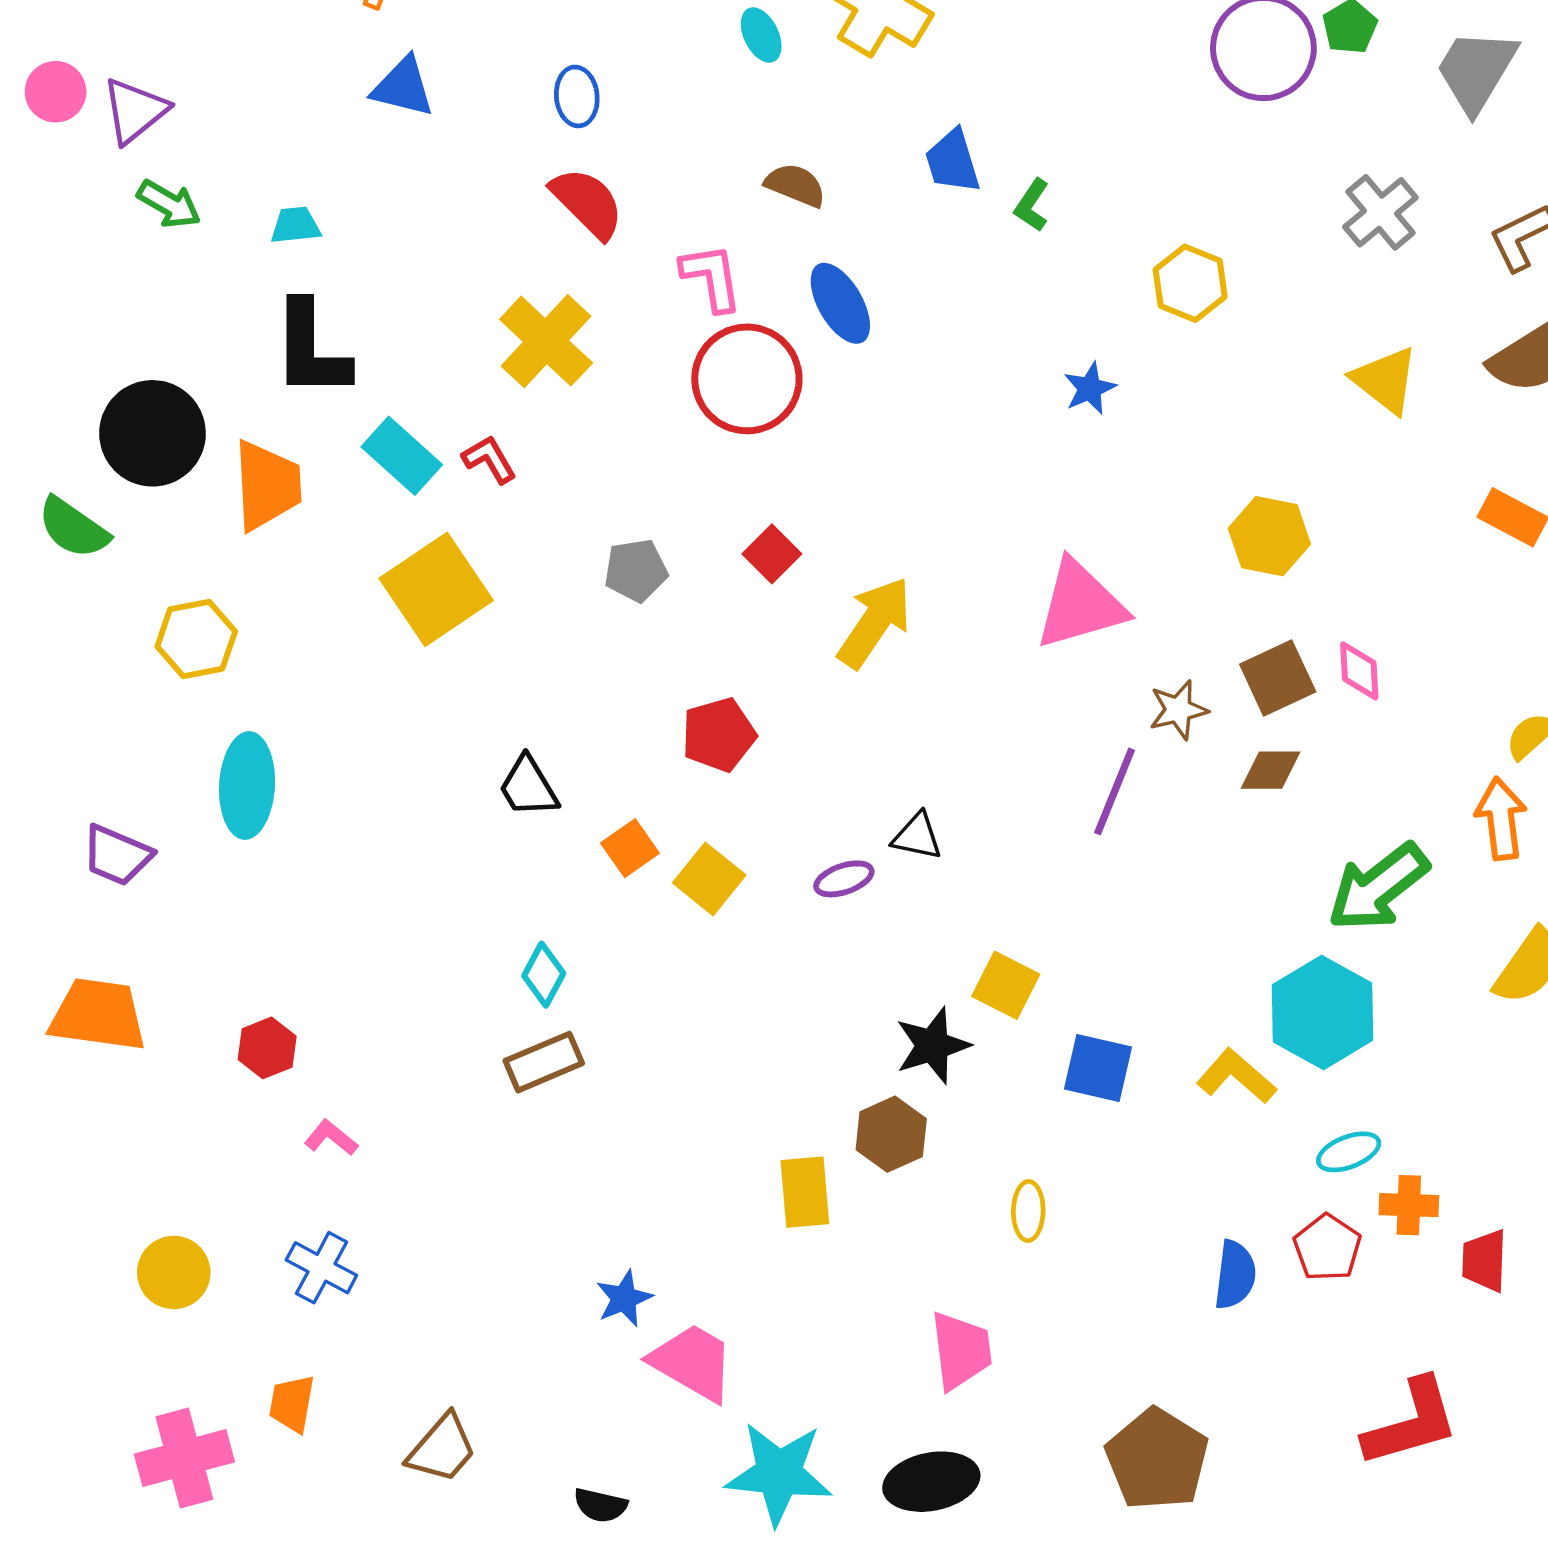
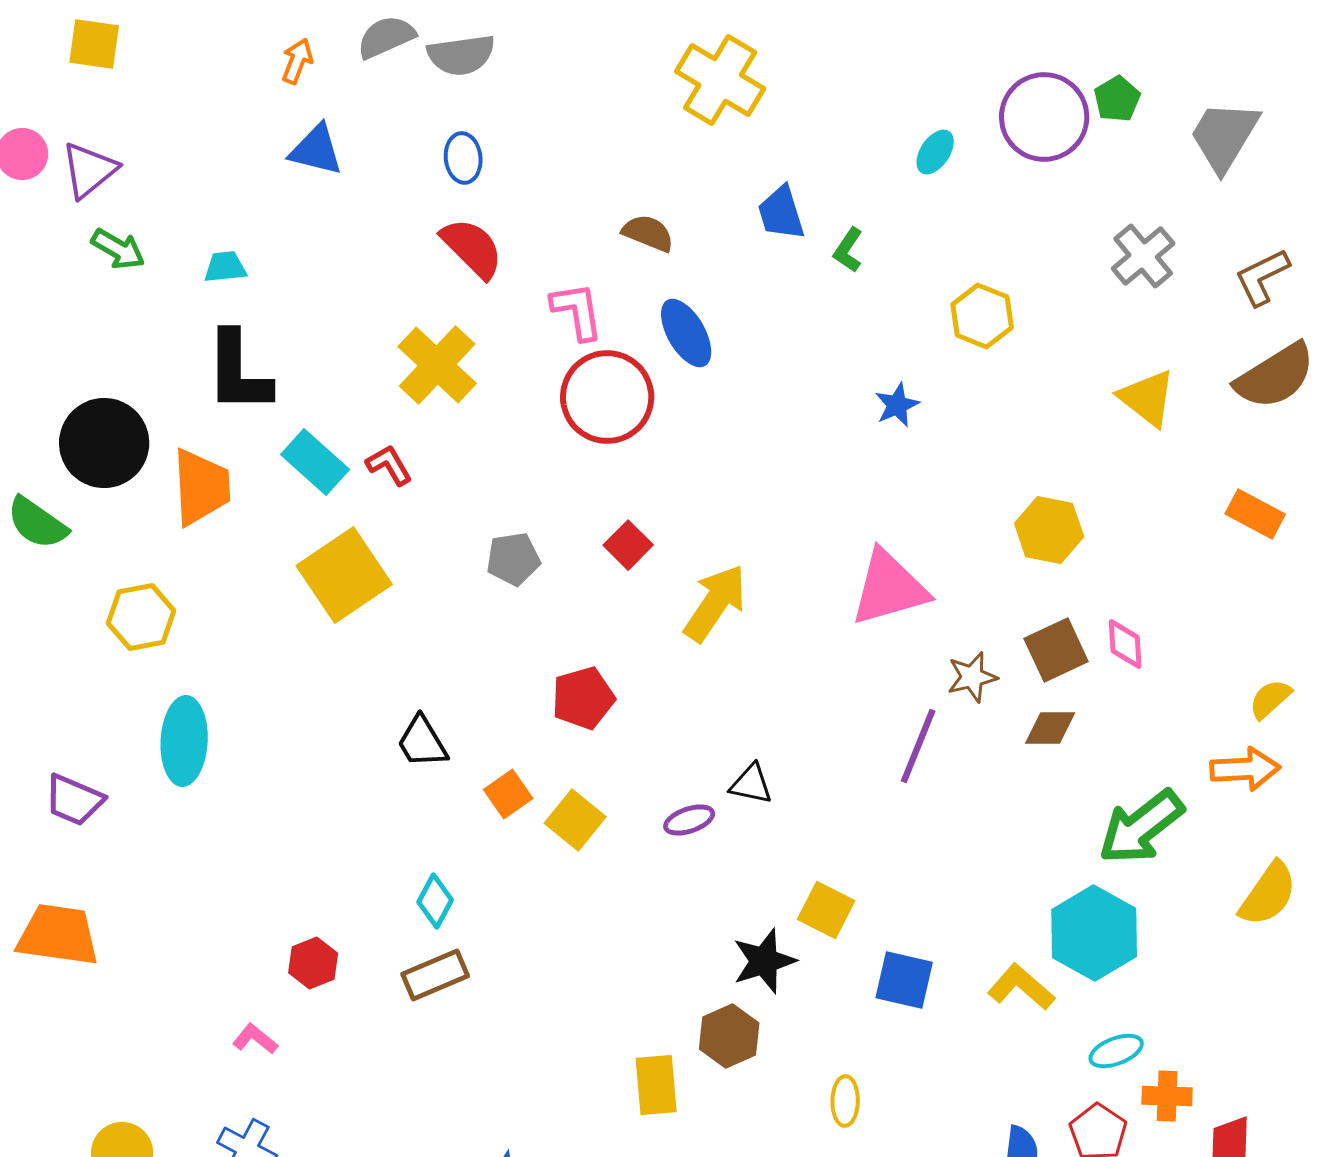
cyan ellipse: (761, 35) -> (935, 152), moved, turned 60
orange arrow: (1501, 819) -> (1245, 769), turned 94
red hexagon: (267, 1048) -> (313, 963), moved

